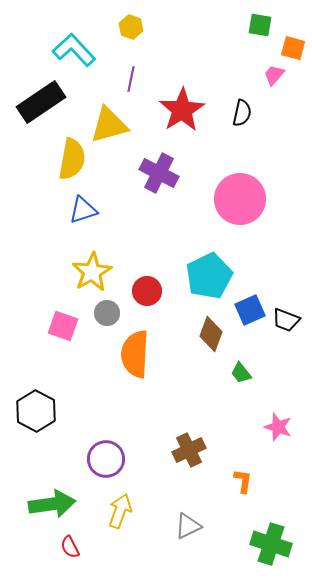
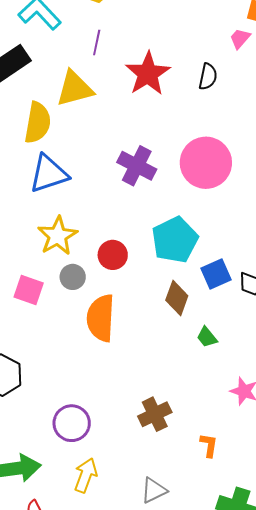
purple cross: (159, 173) -> (137, 166), moved
blue triangle: (83, 210) -> (49, 174), size x1.4

